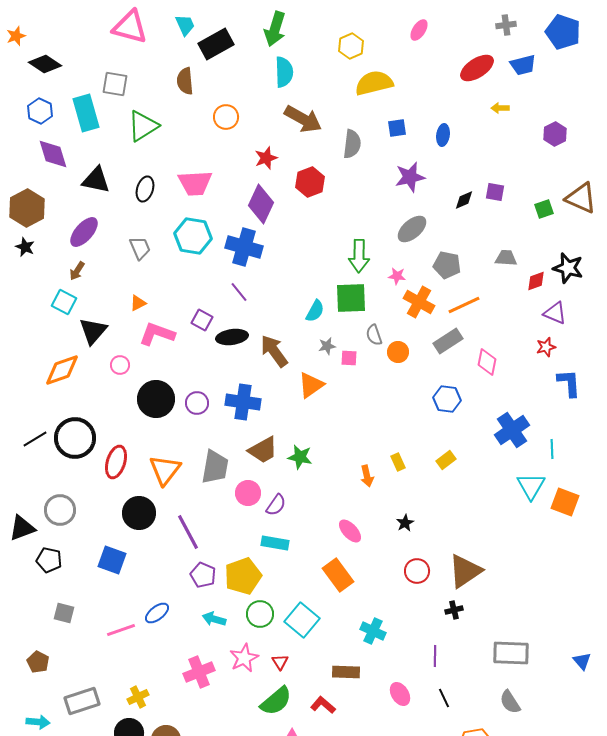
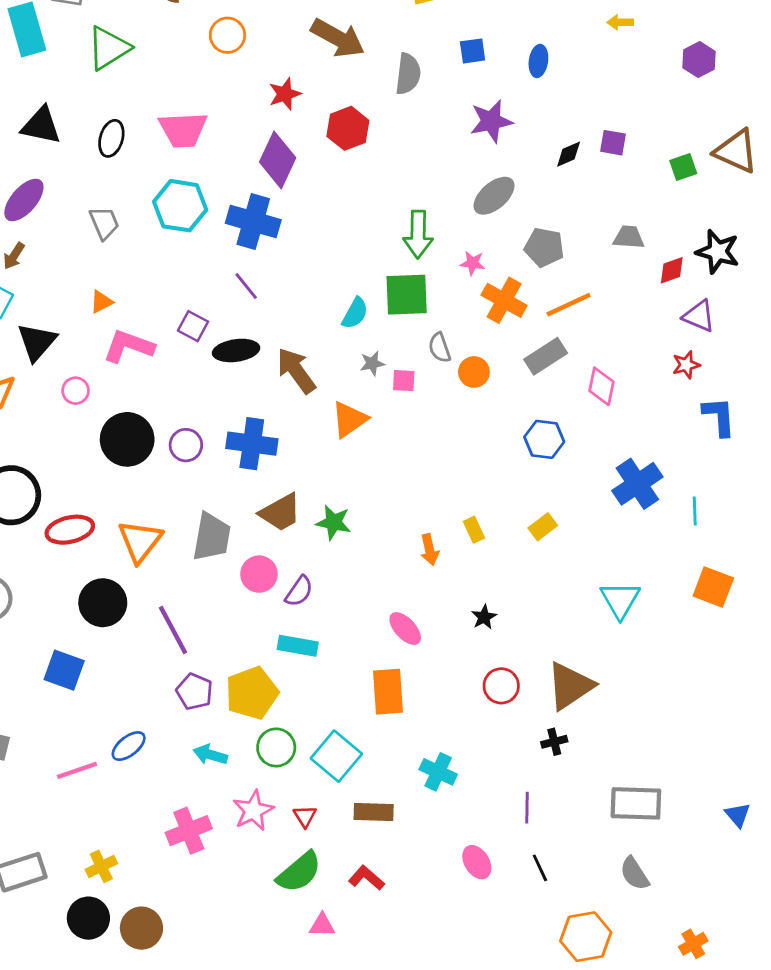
red ellipse: (116, 462) -> (70, 530), turned 60
cyan triangle: (531, 486) -> (620, 600), moved
orange rectangle: (338, 575) -> (388, 692), turned 32
brown rectangle: (346, 672) -> (374, 812), moved

